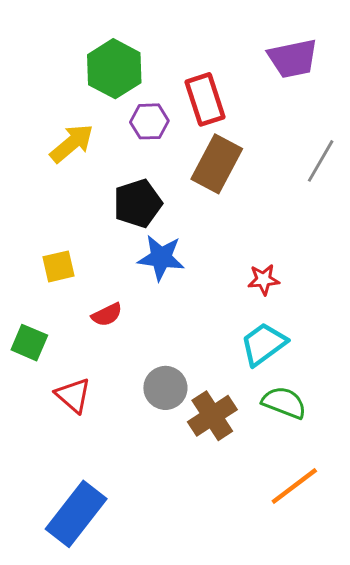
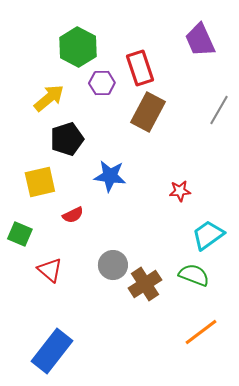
purple trapezoid: (293, 58) -> (200, 40), turned 78
black pentagon: (138, 203) -> (67, 139), moved
yellow square: (59, 266) -> (40, 182), size x1.4
cyan trapezoid: (264, 344) -> (208, 235), moved

